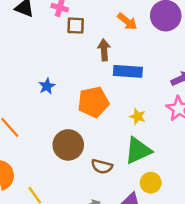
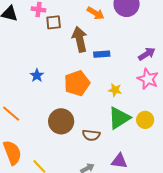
brown arrow: (104, 50) -> (80, 39), size x1.4
blue rectangle: (128, 71) -> (102, 54), size x0.7
yellow circle: (151, 183) -> (145, 120), moved

